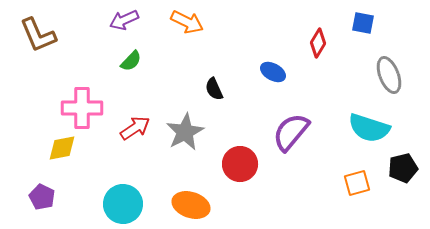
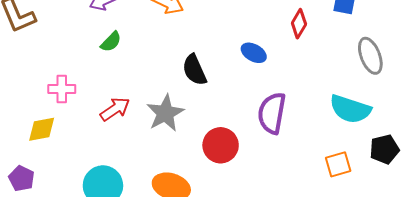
black semicircle: (214, 89) -> (194, 70), size x1.4
pink cross: (82, 108) -> (62, 89), size x0.7
purple semicircle: (291, 132) -> (272, 113), turned -30

